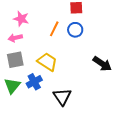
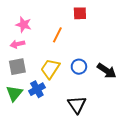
blue circle: (75, 30) -> (79, 67), moved
yellow trapezoid: (47, 62) -> (50, 69), turned -90
black triangle: (62, 97) -> (77, 105), moved

